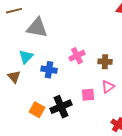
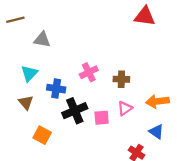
gray triangle: (37, 28) -> (42, 40), size x0.7
brown triangle: (14, 77) -> (26, 103), moved
black cross: (61, 107) -> (75, 111), moved

